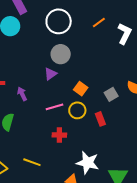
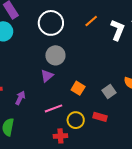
purple arrow: (22, 94) -> (20, 98), turned 56
yellow circle: (77, 110) -> (76, 120), moved
red rectangle: (100, 119) -> (100, 117), turned -48

